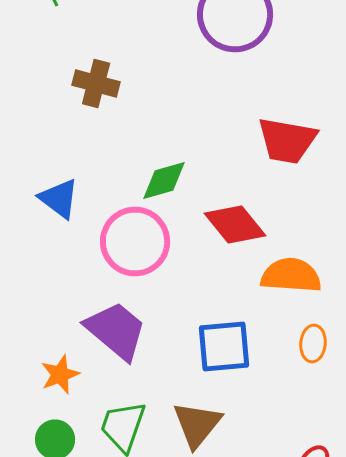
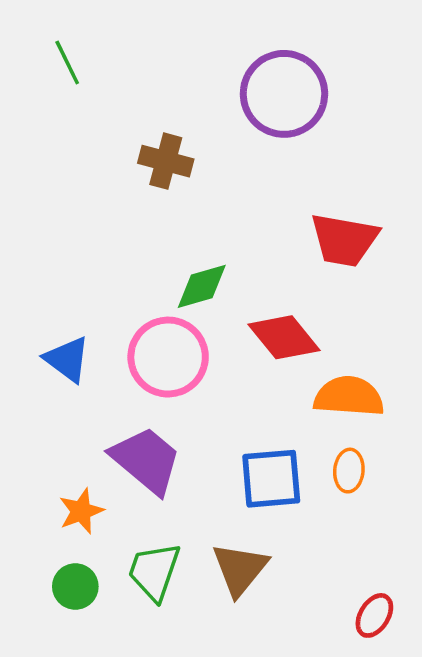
brown cross: (96, 84) -> (166, 161), moved
blue triangle: (59, 198) -> (67, 359), moved
orange ellipse: (313, 344) -> (349, 471), moved

